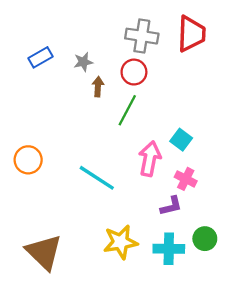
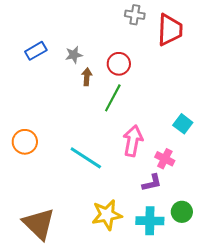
gray cross: (142, 36) -> (135, 15), moved, size x0.7
cyan square: (181, 140) -> (183, 124), moved

